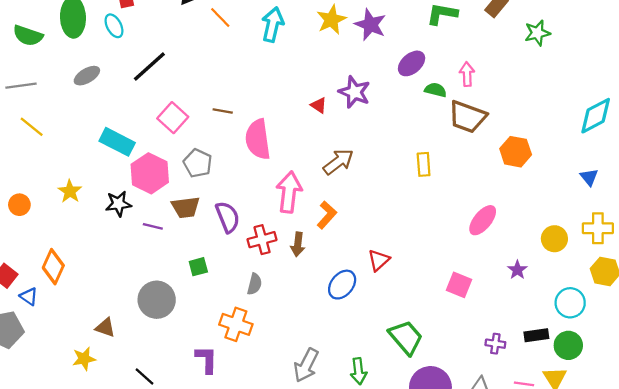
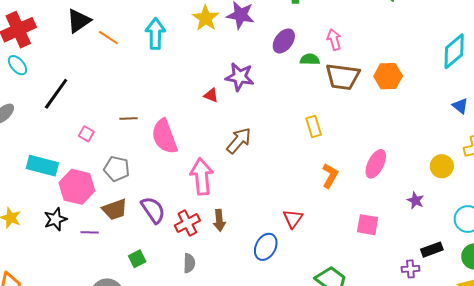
pink square: (173, 118) -> (86, 134), size x0.6
orange hexagon: (516, 152) -> (388, 76), moved
orange L-shape: (327, 215) -> (330, 176), moved
black rectangle: (536, 335) -> (432, 250), moved

